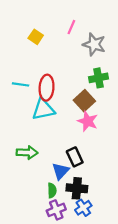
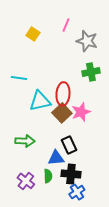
red ellipse: (47, 88) -> (63, 94), moved
brown square: (84, 101) -> (62, 113), moved
pink star: (88, 121) -> (81, 112), turned 30
blue triangle: (61, 171) -> (56, 158), turned 42
purple cross: (56, 210) -> (26, 181), moved, turned -30

